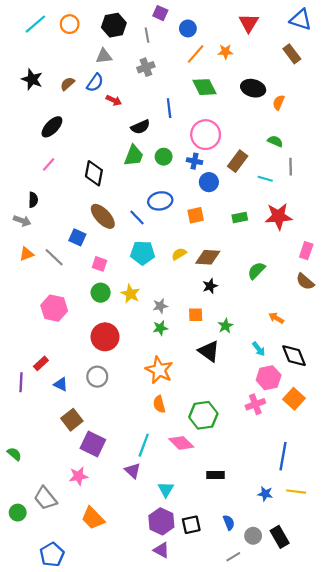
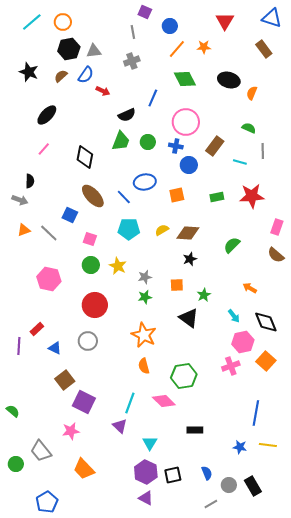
black hexagon: (114, 25) -> (69, 49), moved
blue line: (169, 108) -> (153, 98), turned 30

